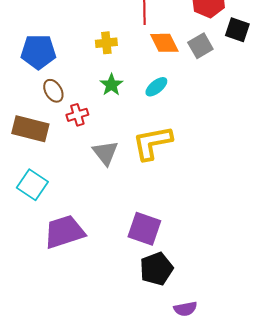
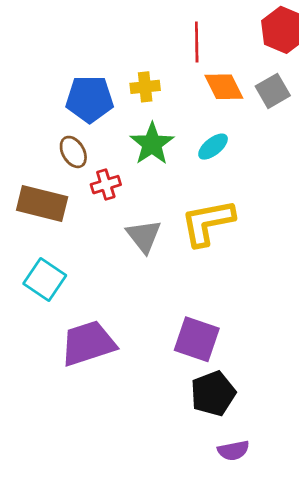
blue pentagon: (38, 52) -> (90, 99), moved
green star: (111, 85) -> (152, 144), size x1.4
purple semicircle: (185, 309) -> (233, 450), moved

